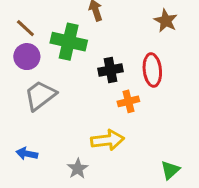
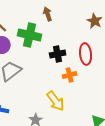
yellow arrow: (108, 140) -> (56, 101), turned 60

